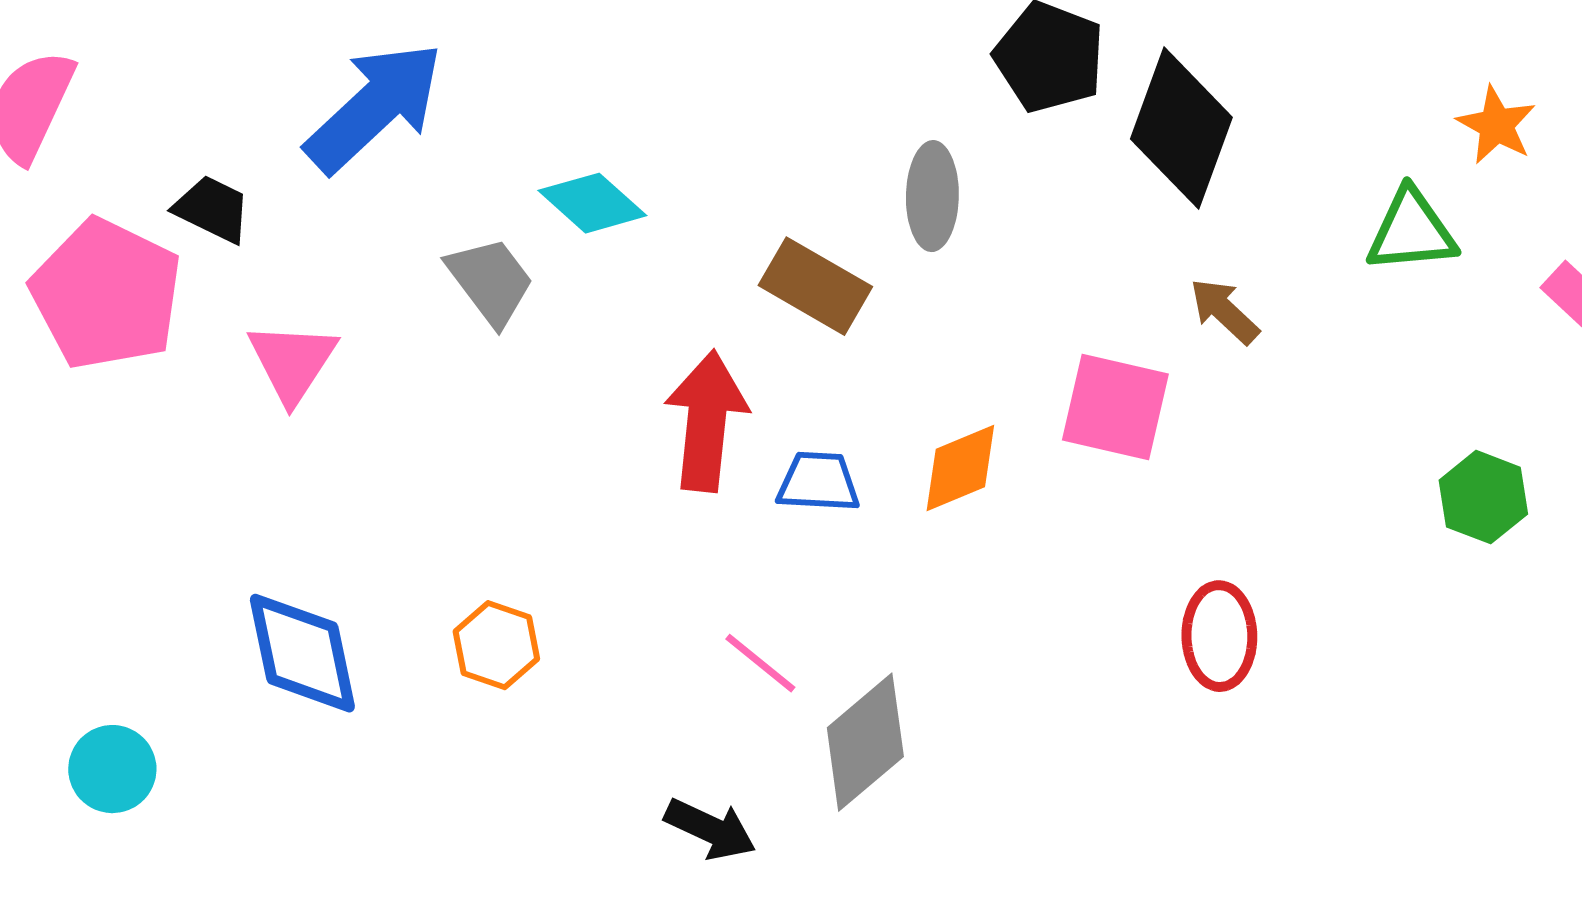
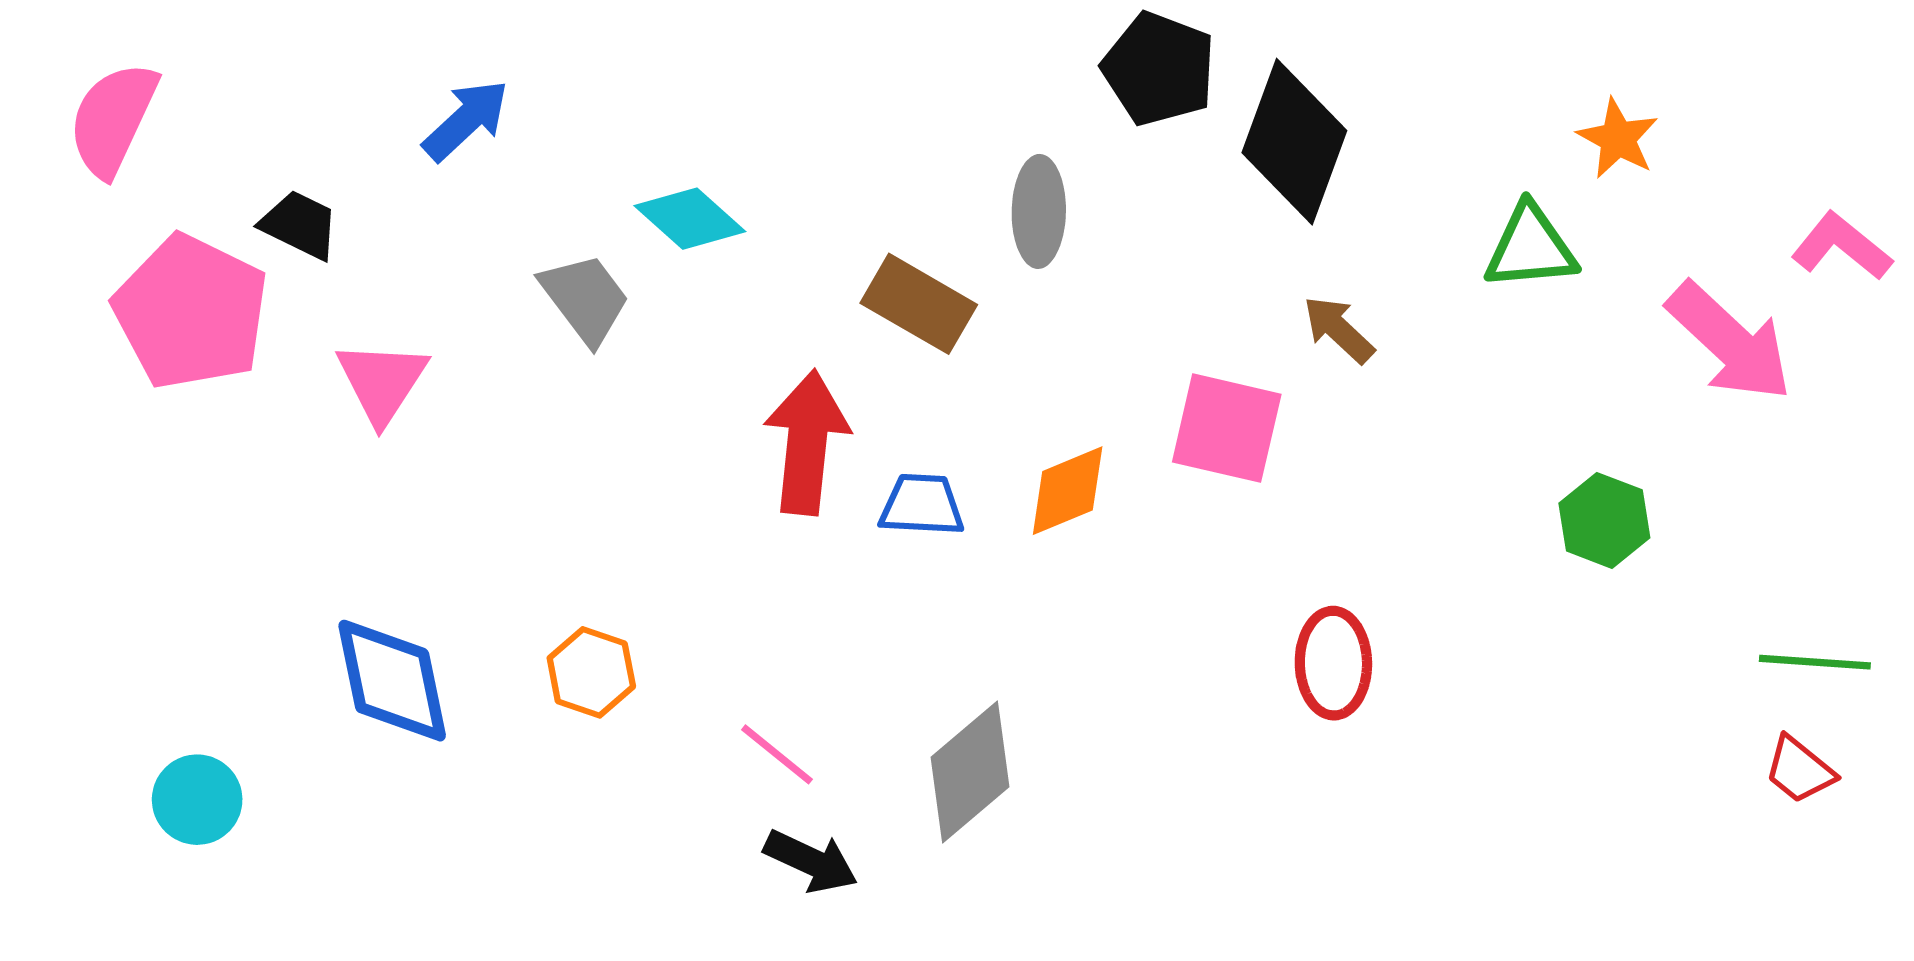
blue arrow: (374, 107) -> (466, 120), size x0.6
pink line: (760, 663) -> (777, 754), moved

